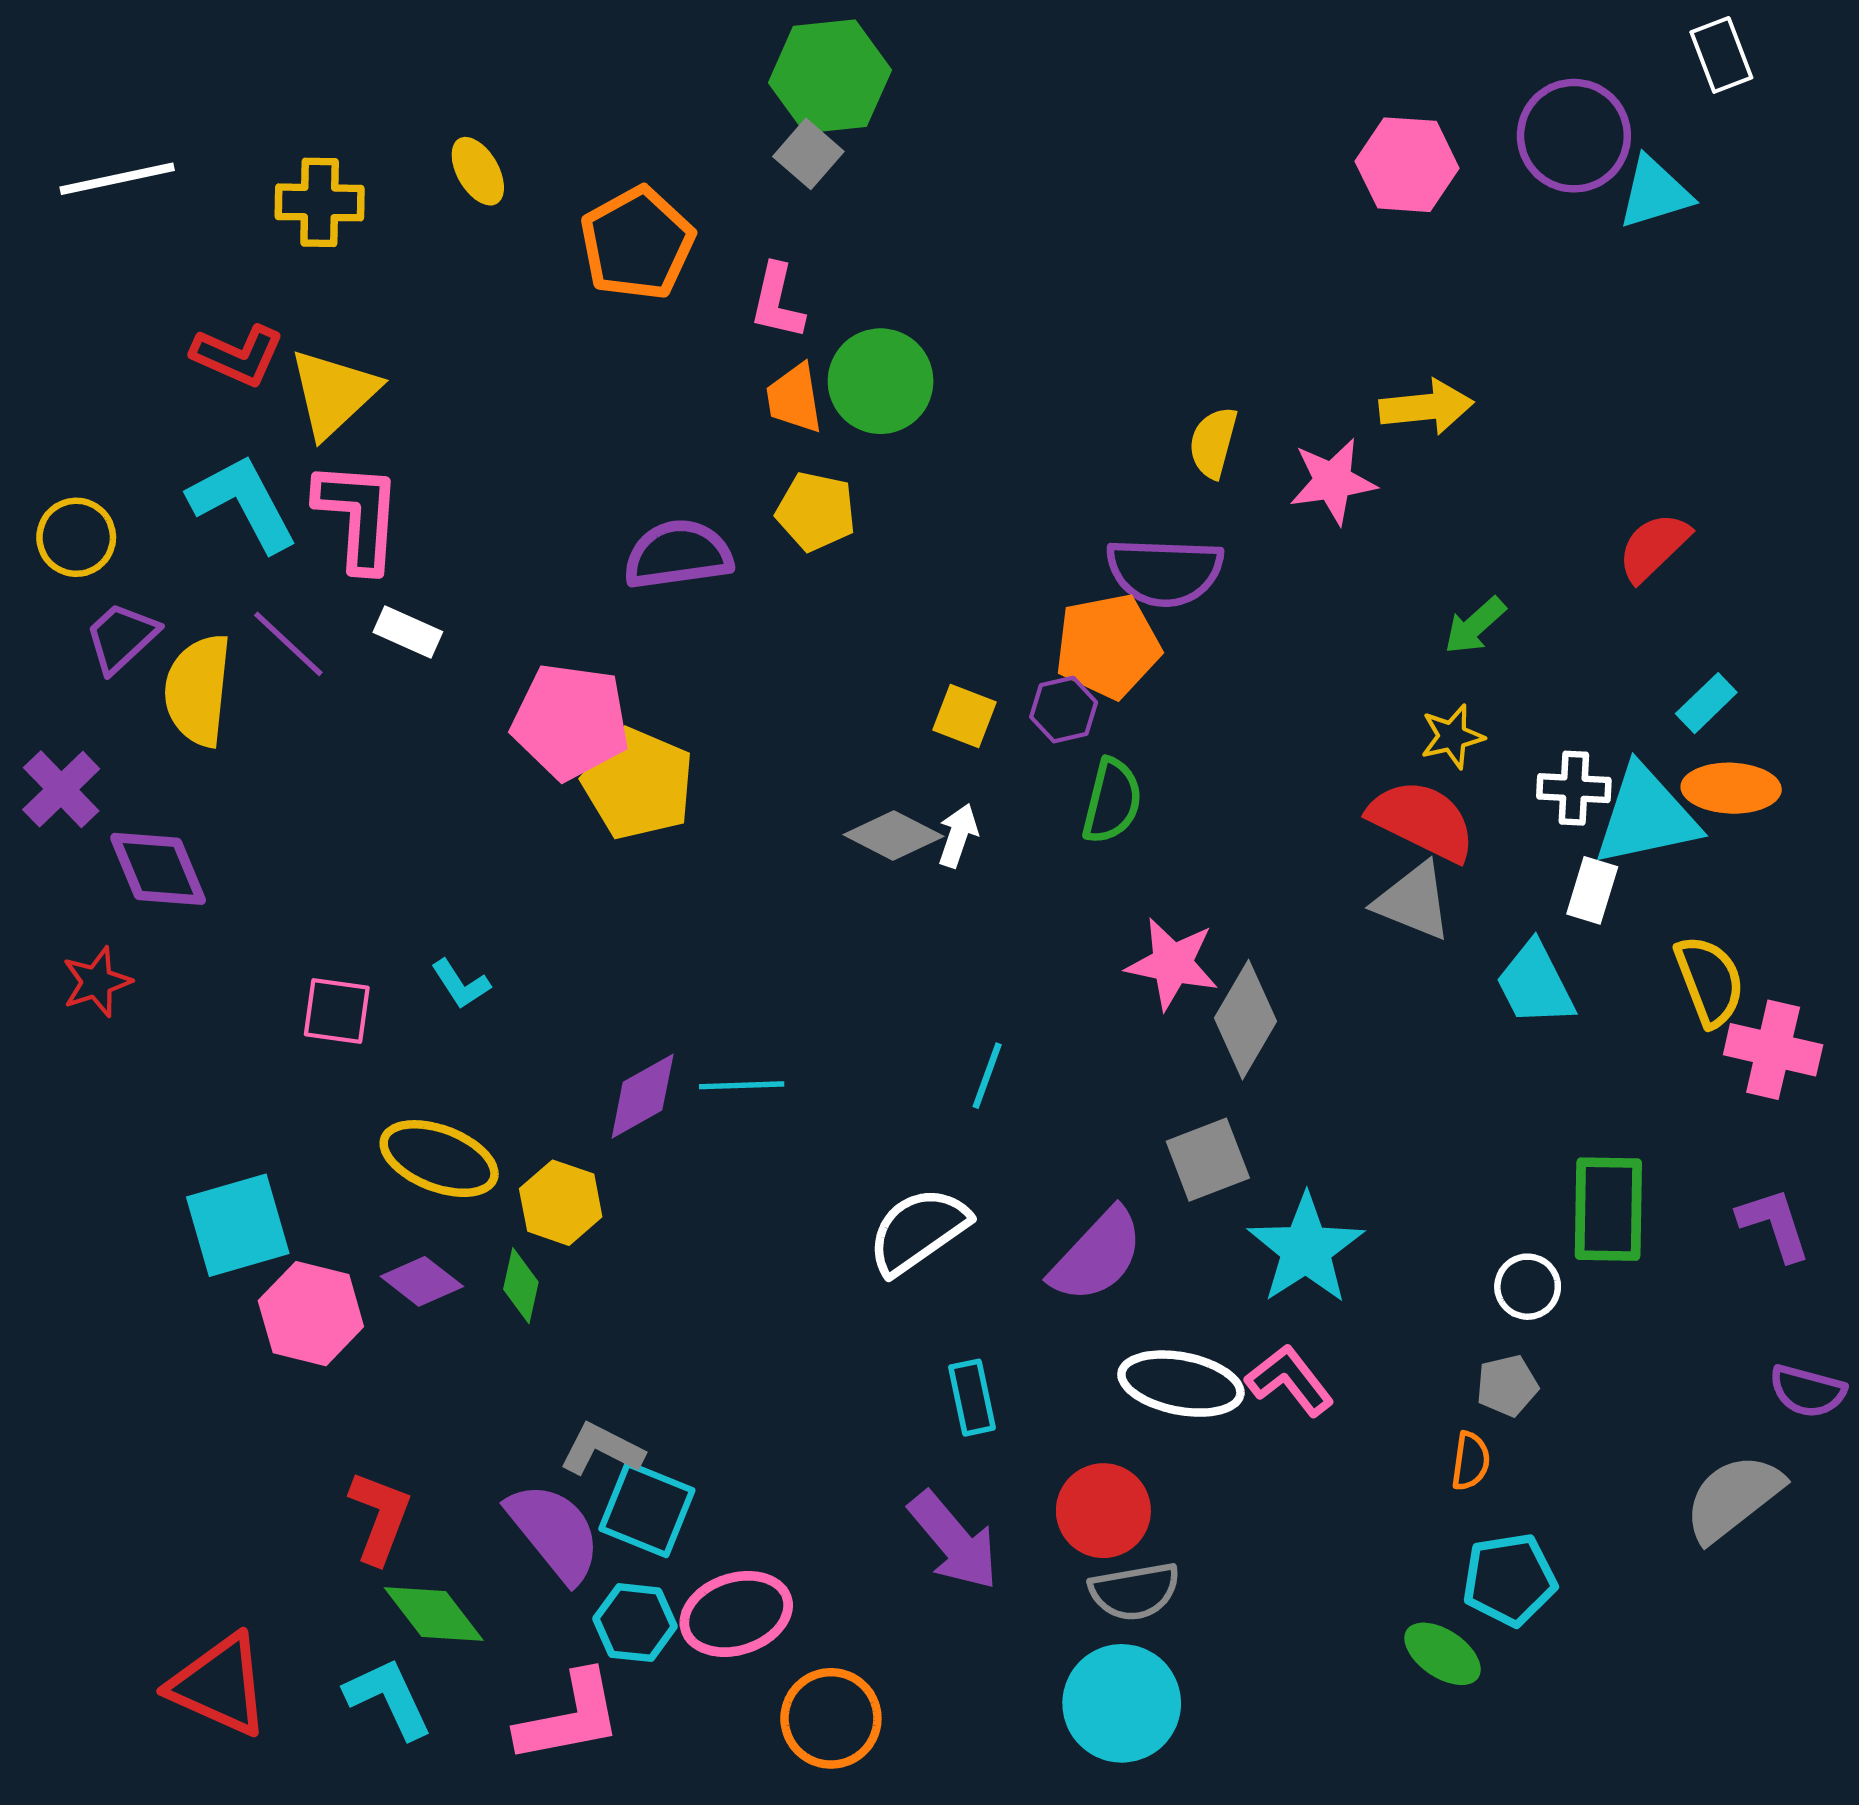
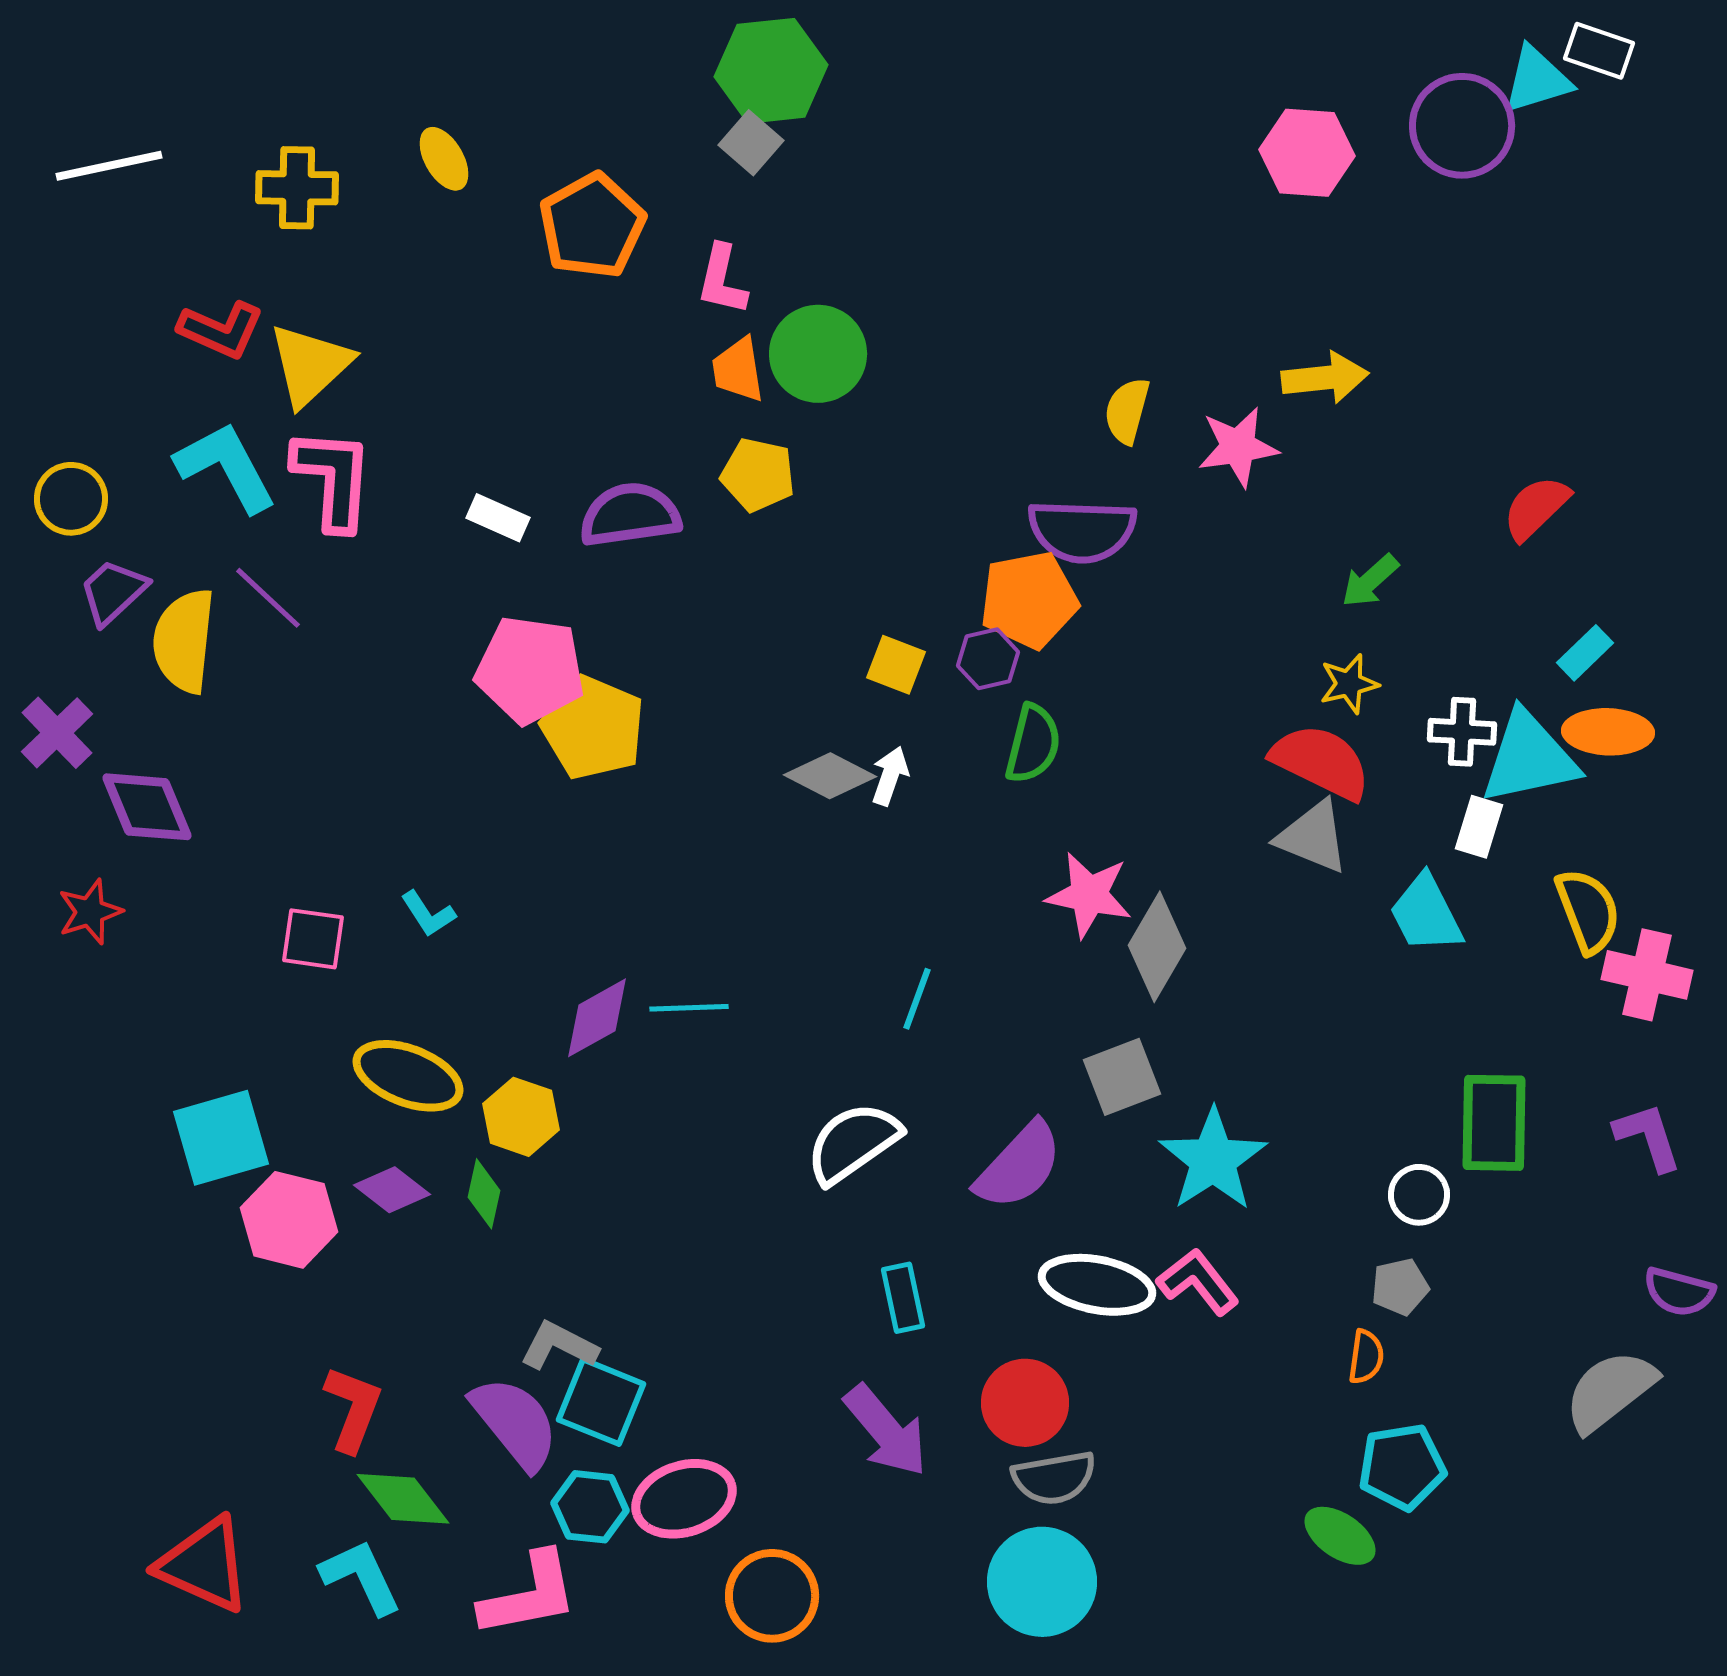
white rectangle: (1721, 55) -> (1599, 51), turned -50
cyan triangle: (1655, 193) -> (1537, 80), moved
white rectangle: (408, 632) -> (498, 518), moved

